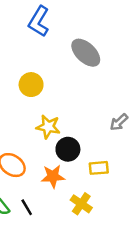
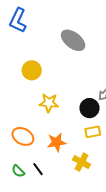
blue L-shape: (39, 21) -> (18, 20), moved
black circle: (68, 149) -> (89, 108), moved

